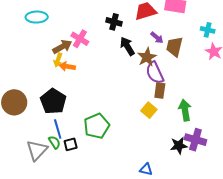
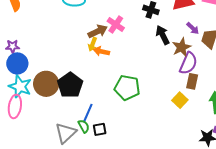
purple semicircle: (155, 73) -> (188, 63), turned -135
black pentagon: (53, 101) -> (70, 85), moved
green pentagon: (97, 126) -> (127, 88), moved, turned 30
blue line: (58, 129) -> (88, 113), turned 36

